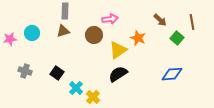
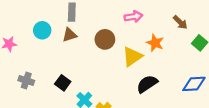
pink arrow: (110, 19) -> (133, 17), moved
cyan circle: (32, 33) -> (42, 30), moved
black semicircle: (118, 74) -> (147, 84), moved

